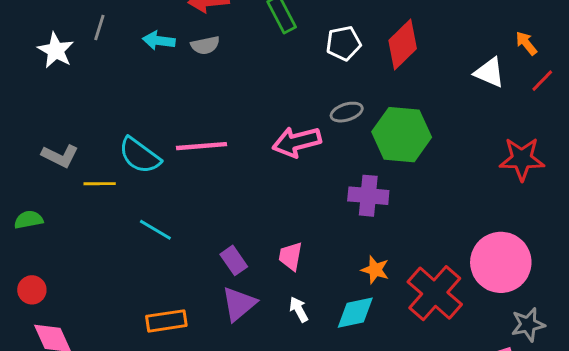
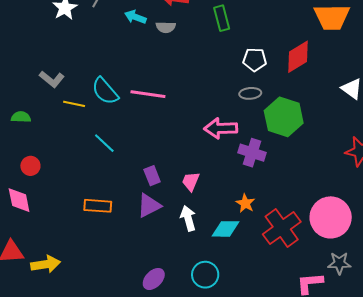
white pentagon: (343, 43) -> (255, 60), moved
pink arrow: (297, 142) -> (221, 128), moved
red circle: (32, 290) -> (30, 166), moved
white arrow: (299, 309) -> (188, 218), size x1.4

